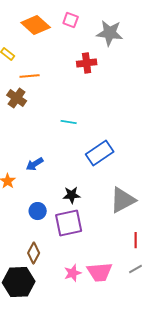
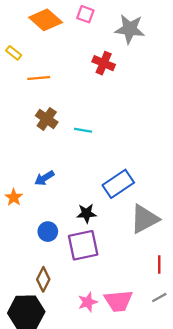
red cross: (87, 63) -> (104, 63), turned 30
brown cross: (17, 98) -> (47, 119), moved
blue rectangle: (100, 153) -> (118, 184), moved

